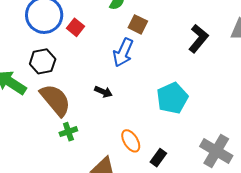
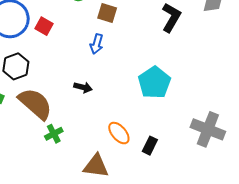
blue arrow: (123, 52) -> (97, 44), size x0.7

